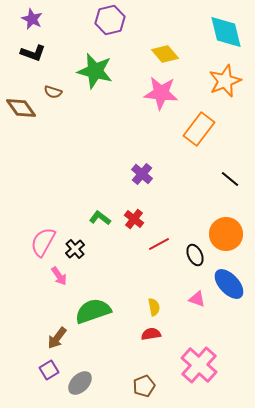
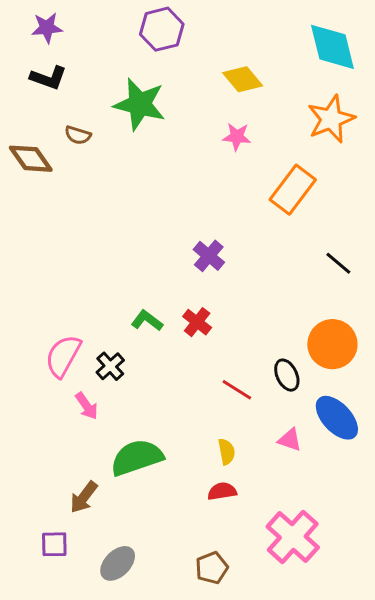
purple star: (32, 19) -> (47, 28), turned -30
pink star: (161, 93) -> (237, 137), size x0.6
red line: (159, 244) -> (237, 390), moved, turned 60
purple square: (49, 370) -> (54, 544), moved, turned 30

